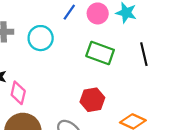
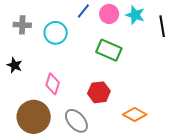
black line: (144, 54) -> (162, 26), moved
pink diamond: (18, 93) -> (53, 84), moved

